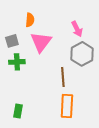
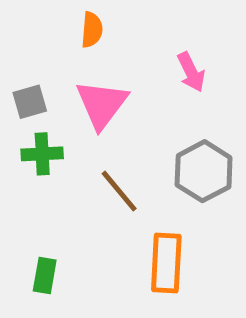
orange semicircle: (30, 20) -> (92, 30), moved
gray hexagon: (82, 54) -> (204, 171), moved
brown line: (63, 77) -> (119, 191), moved, turned -36

